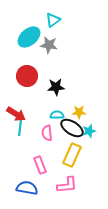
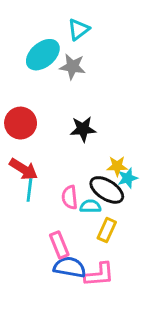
red circle: (27, 76) -> (21, 123), moved
cyan semicircle: (57, 115) -> (90, 206), moved
cyan star: (89, 131) -> (128, 178), moved
yellow rectangle: (72, 155) -> (107, 230), size x0.7
blue semicircle: (27, 188) -> (70, 267), moved

